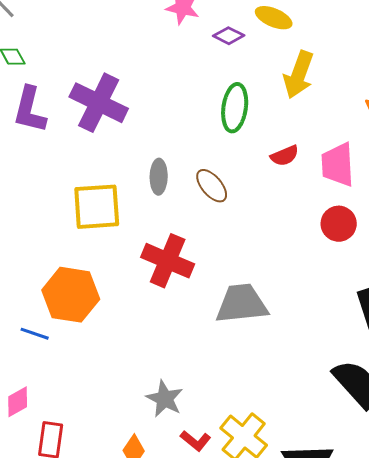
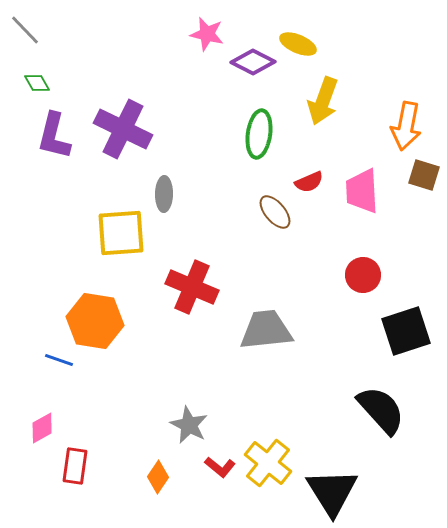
purple diamond: (229, 36) -> (253, 62), size x1.4
gray ellipse: (159, 177) -> (164, 194), moved
brown ellipse: (212, 186) -> (275, 212), moved
red circle: (339, 224) -> (363, 275), moved

